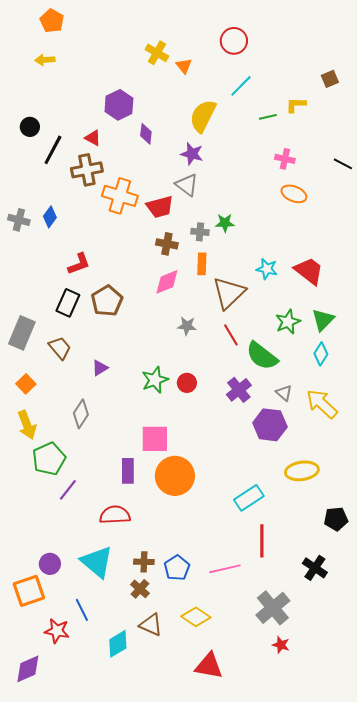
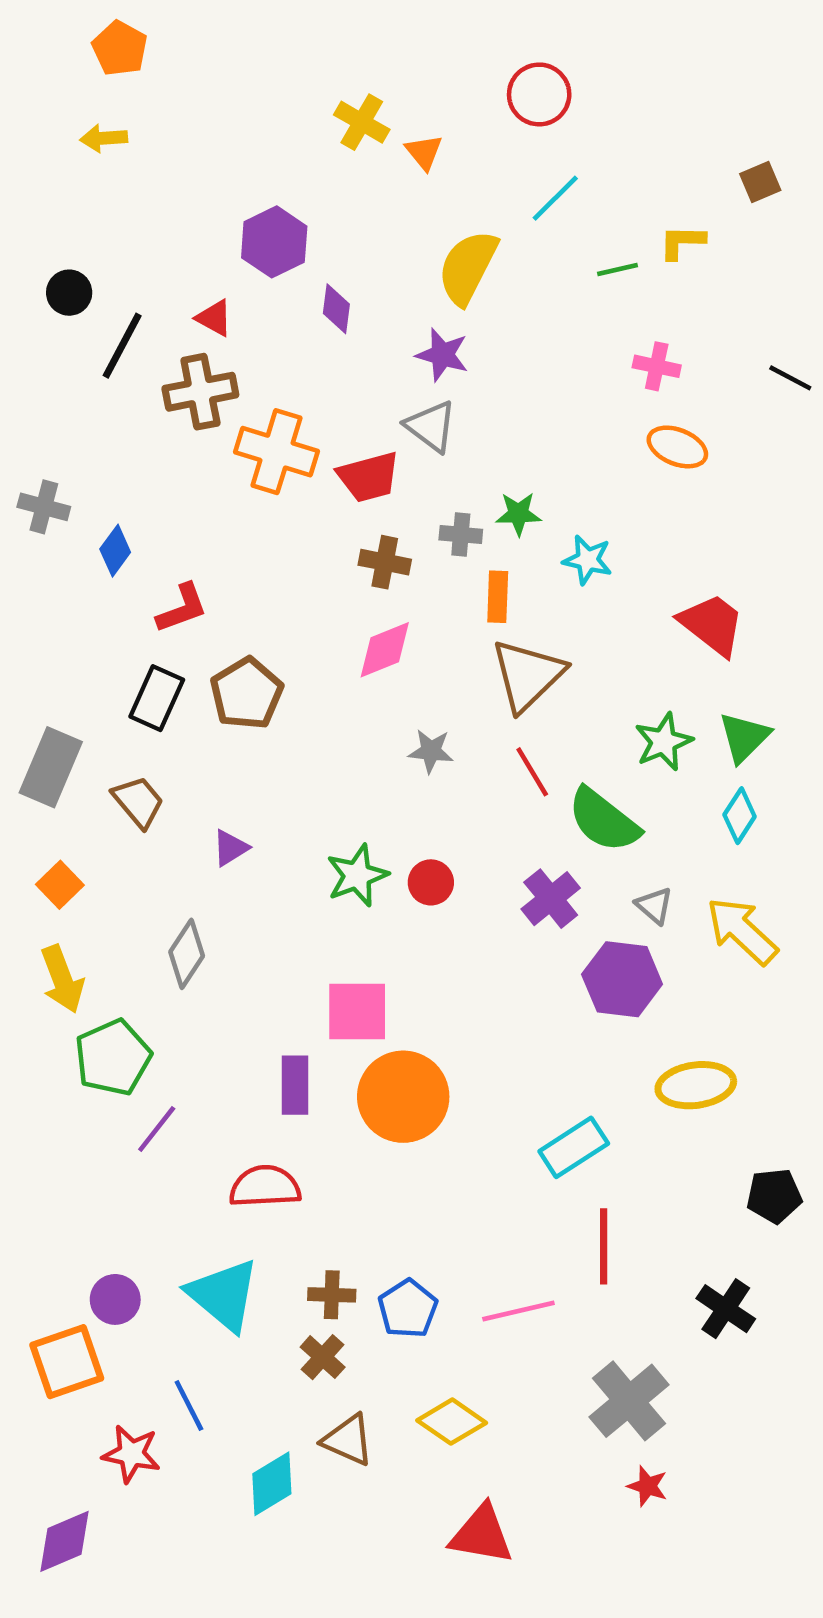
blue diamond: (50, 217) -> (115, 551), moved
orange rectangle: (202, 264) -> (498, 597), moved
cyan star: (267, 269) -> (588, 560), moved

